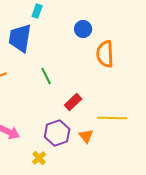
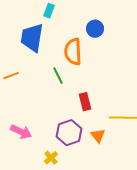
orange semicircle: (105, 54) -> (73, 52), moved
red rectangle: (73, 102) -> (85, 102), turned -60

